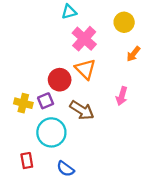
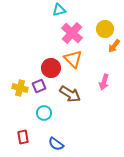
yellow circle: (124, 22) -> (105, 29), moved
cyan circle: (51, 132) -> (44, 113), size x0.6

